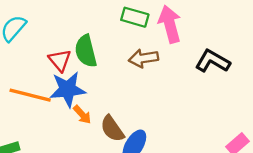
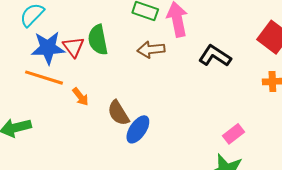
blue star: (68, 89) -> (48, 48), moved
orange arrow: (82, 115) -> (80, 97), moved

